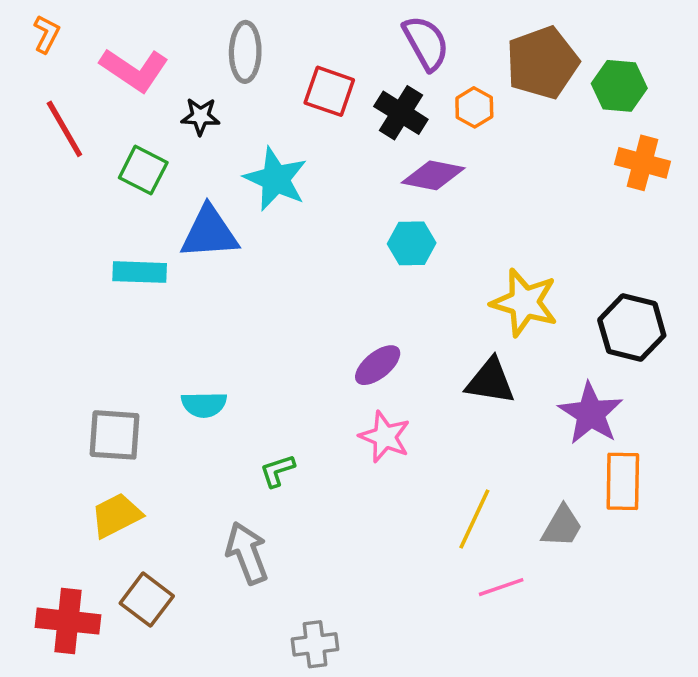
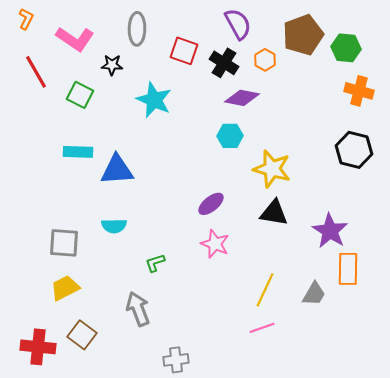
blue triangle: (209, 233) -> (117, 170), moved
yellow star: (524, 302) -> (272, 169), moved
black hexagon: (632, 328) -> (354, 150), moved
pink line: (501, 587) -> (262, 328), moved

